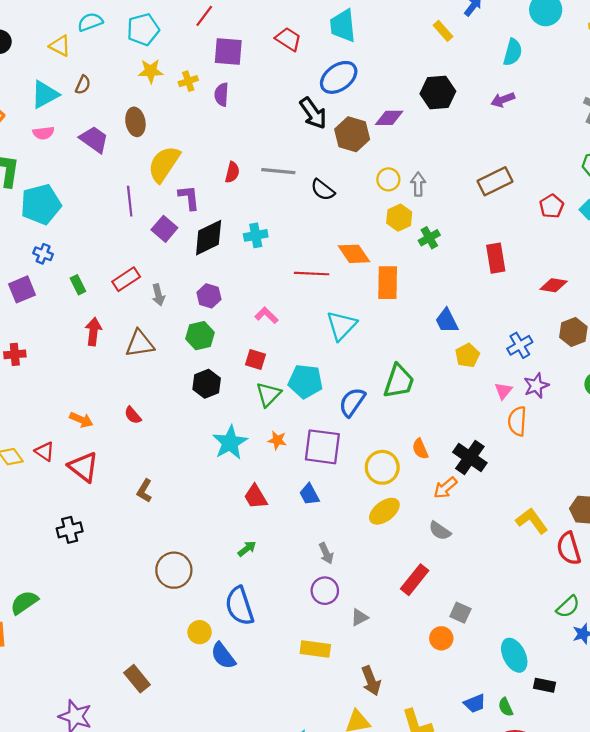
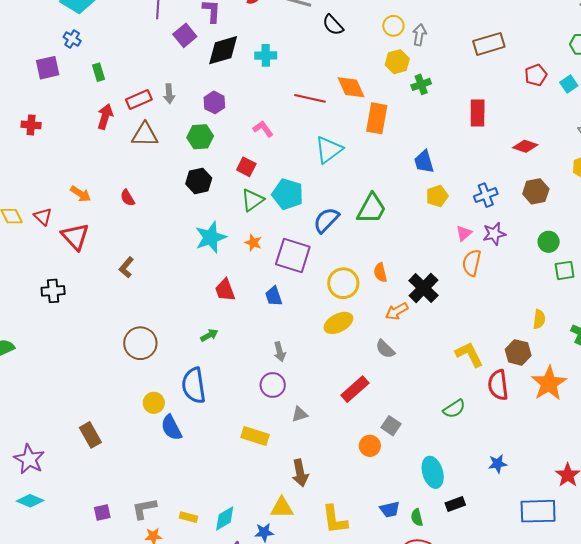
red rectangle: (126, 279) -> (139, 99), moved
green semicircle: (568, 607) -> (454, 409), moved
black rectangle: (545, 685) -> (455, 504), turned -42

